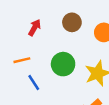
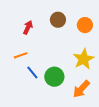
green circle: (63, 64) -> (54, 77), moved

